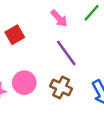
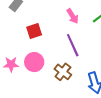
red square: (15, 35) -> (34, 31), moved

